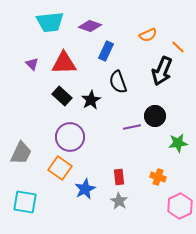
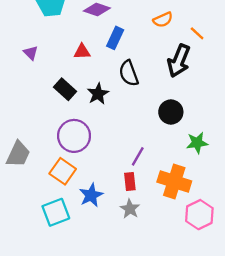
red triangle: (64, 63) -> (82, 52), moved, size x0.6
purple line: (132, 127) -> (138, 156), moved, turned -48
orange cross: (158, 177) -> (174, 182), size x1.8
cyan square: (25, 202) -> (56, 212), moved, turned -30

